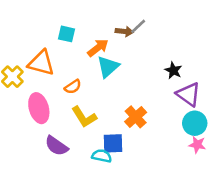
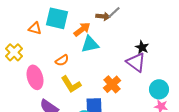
cyan square: (66, 34) -> (57, 18), size x1.6
orange triangle: (41, 63) -> (35, 28), moved, size x0.6
cyan triangle: (108, 67) -> (90, 44), turned 30
purple triangle: (188, 94) -> (136, 62), moved

